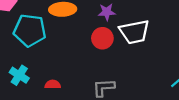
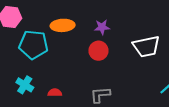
white trapezoid: (134, 32) -> (146, 46), moved

